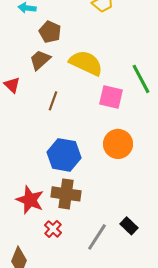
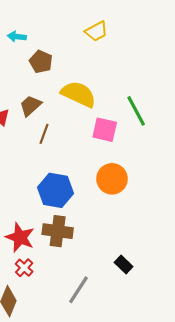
brown trapezoid: (40, 60) -> (30, 106), moved
red cross: (53, 229) -> (24, 268), moved
gray line: (97, 237) -> (79, 290), moved

